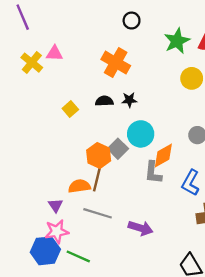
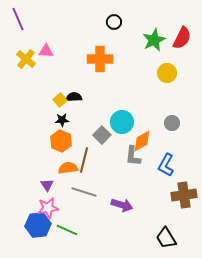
orange cross: (116, 63) -> (100, 59), turned -30
black star: (129, 100) -> (62, 120), moved
black semicircle: (104, 101) -> (74, 97), moved
orange hexagon: (99, 156) -> (61, 141), moved

